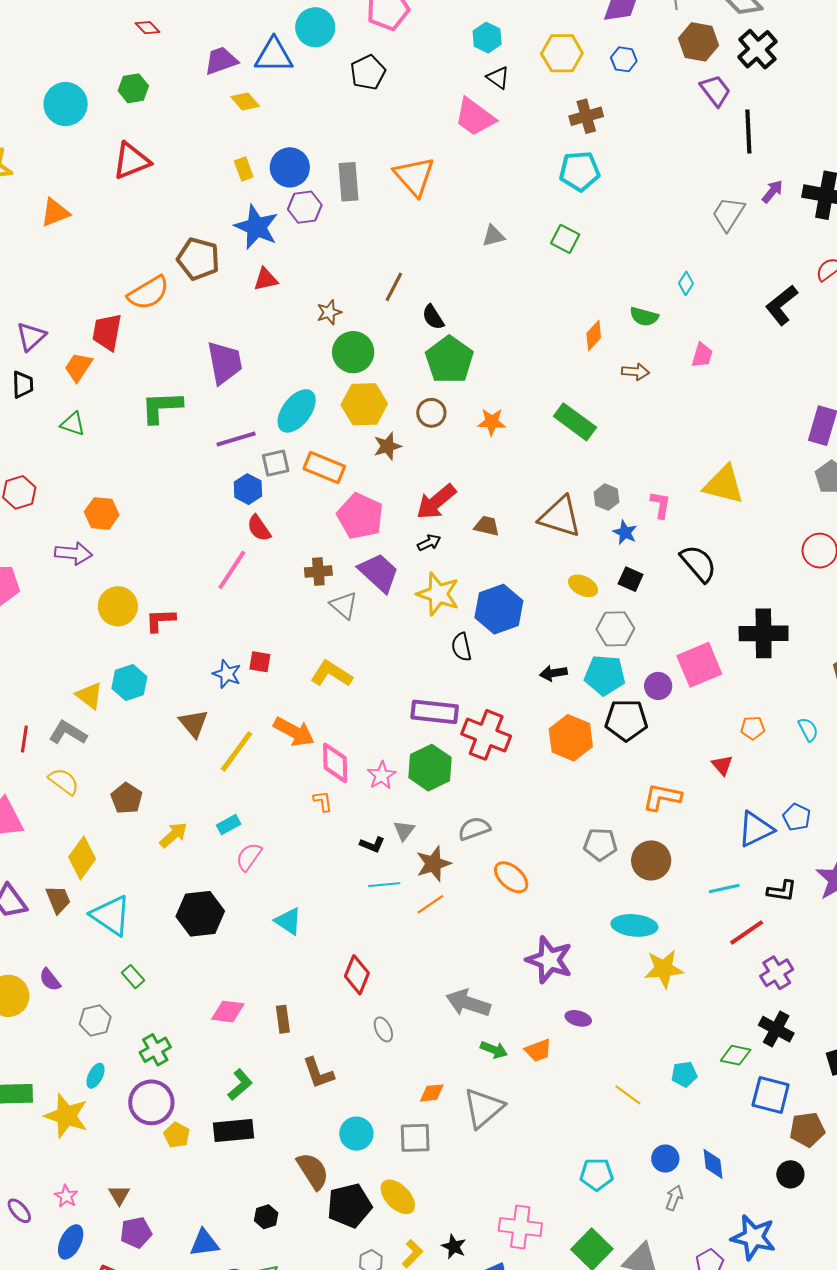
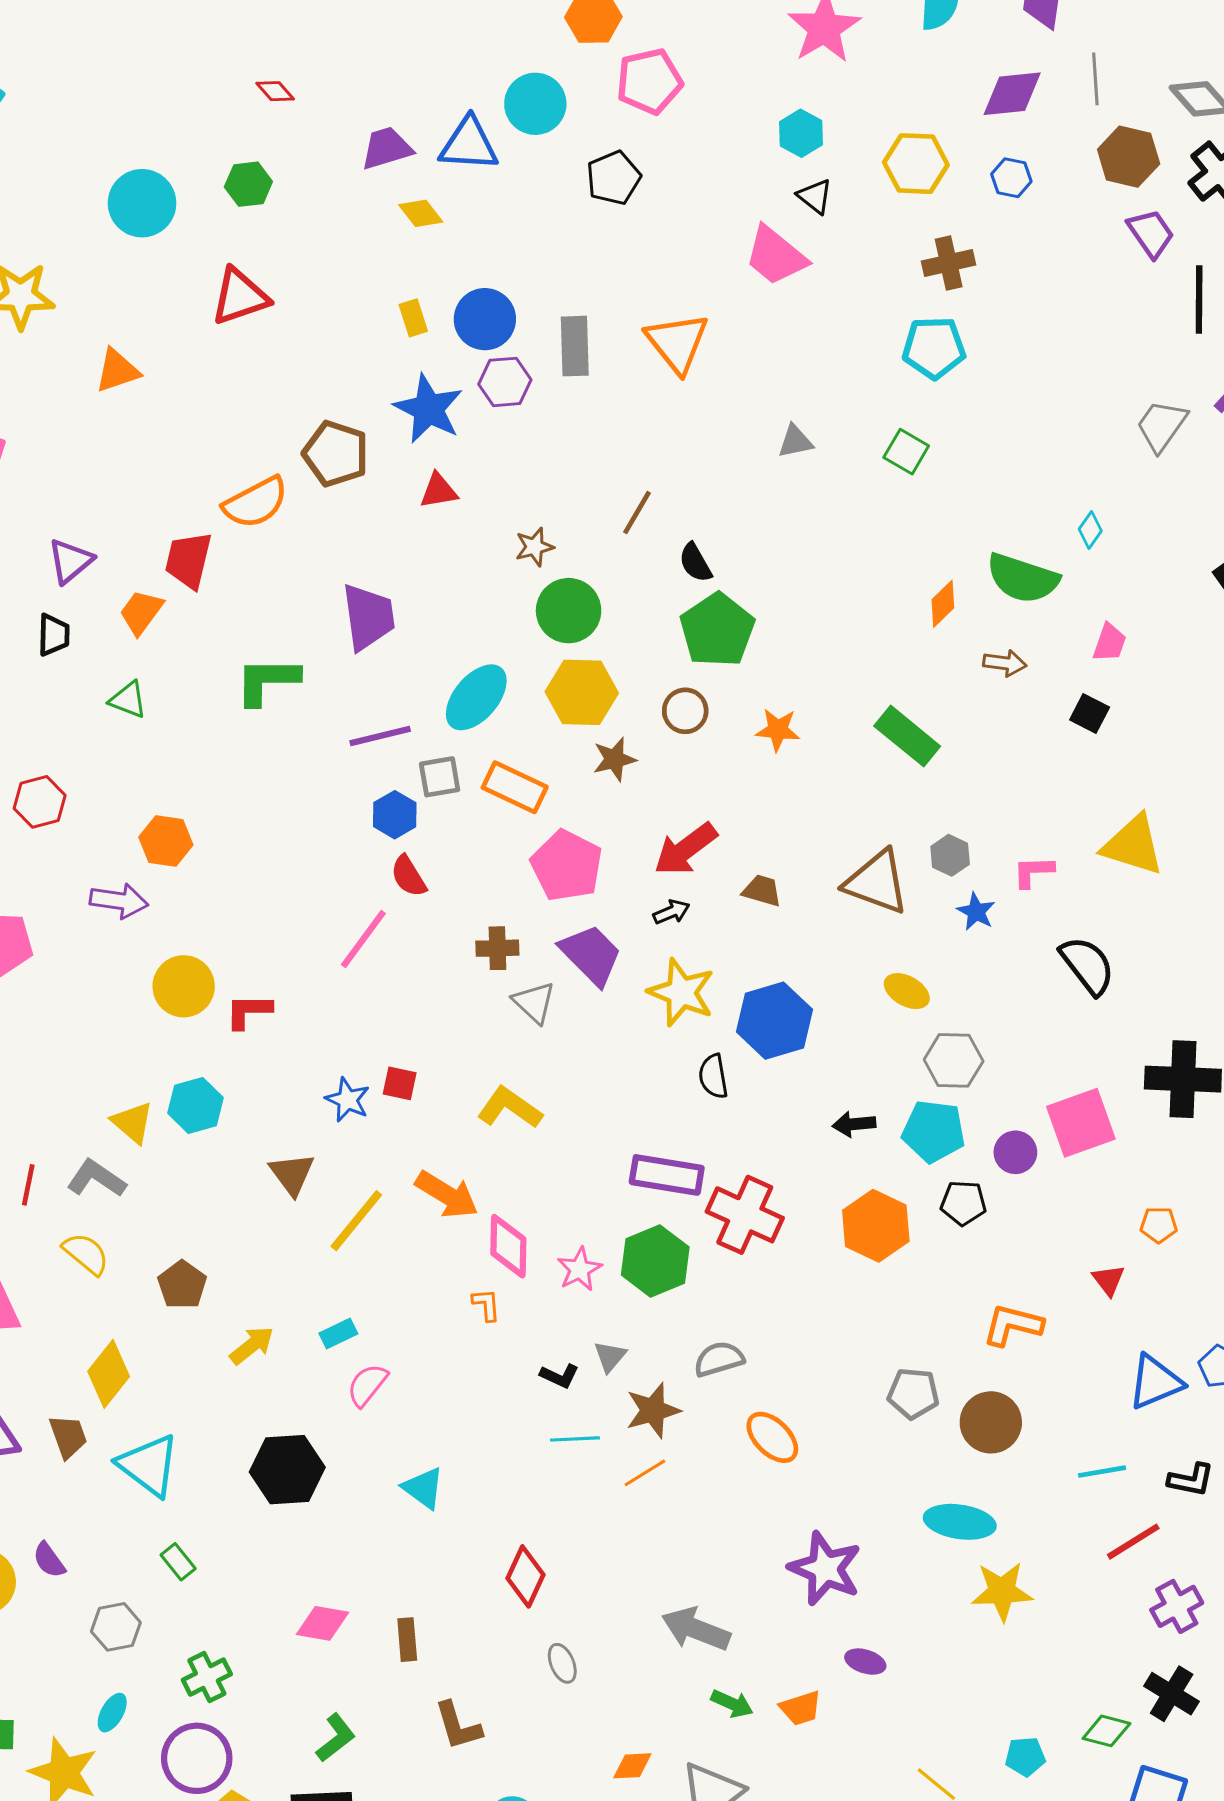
green semicircle: (644, 317) -> (1023, 578), size x1.6
pink L-shape: (660, 505) -> (1033, 872), turned -104
black square: (631, 579) -> (1090, 714), moved
black pentagon: (626, 720) -> (963, 1203), size x0.7

